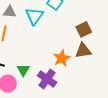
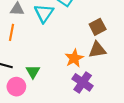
purple cross: (47, 79) -> (83, 82), moved

